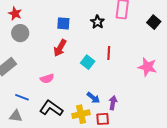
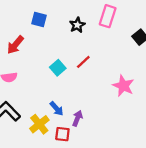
red arrow: (60, 48) -> (15, 45), moved
red line: (109, 53) -> (83, 62), turned 32
yellow cross: (81, 114) -> (39, 124), turned -36

